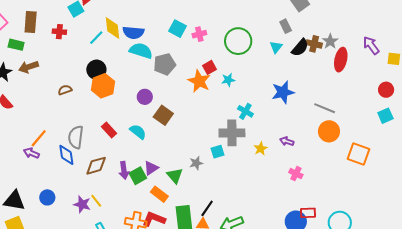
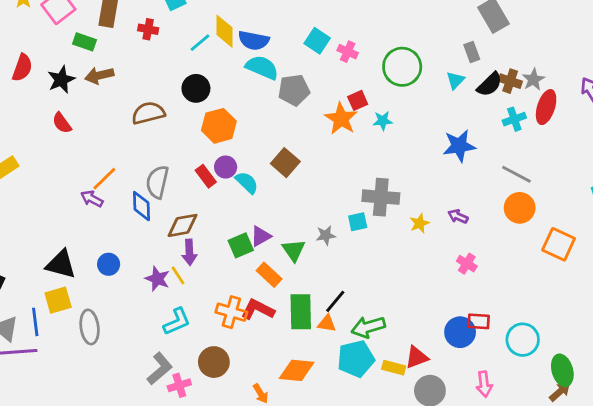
pink cross: (199, 34) -> (348, 52), turned 32
orange hexagon: (103, 86) -> (219, 126), moved
brown semicircle: (65, 90) -> (148, 113), size x1.6
purple circle: (145, 97) -> (226, 167), moved
cyan cross: (245, 111) -> (514, 119), moved, turned 35
purple arrow: (124, 170) -> (189, 252), moved

